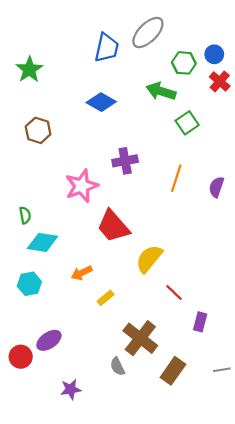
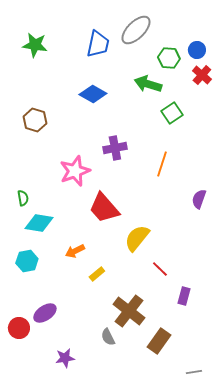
green star: (29, 70) -> (35, 45), moved, turned -30
purple semicircle: (216, 187) -> (199, 199), moved
gray line: (222, 370) -> (194, 372), moved

